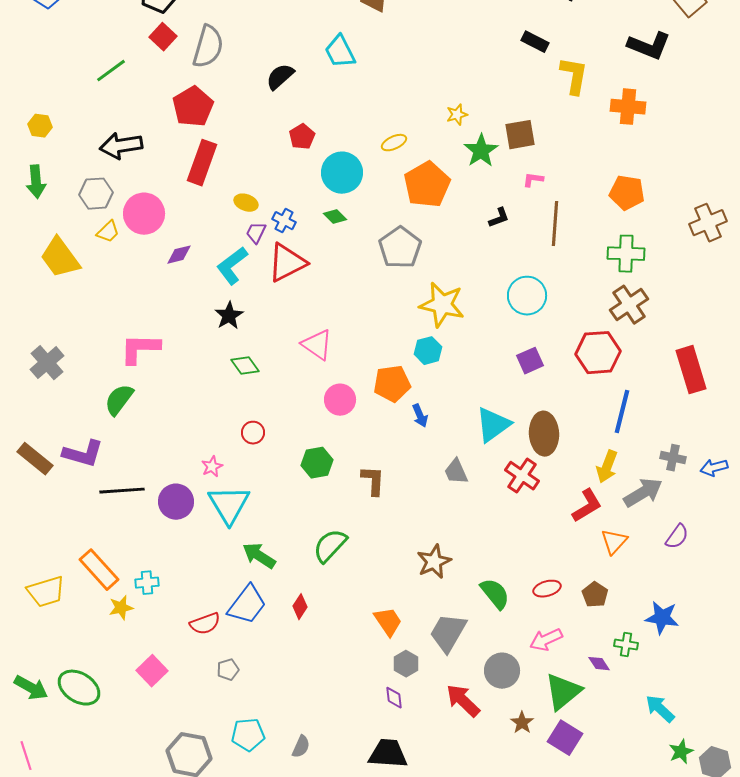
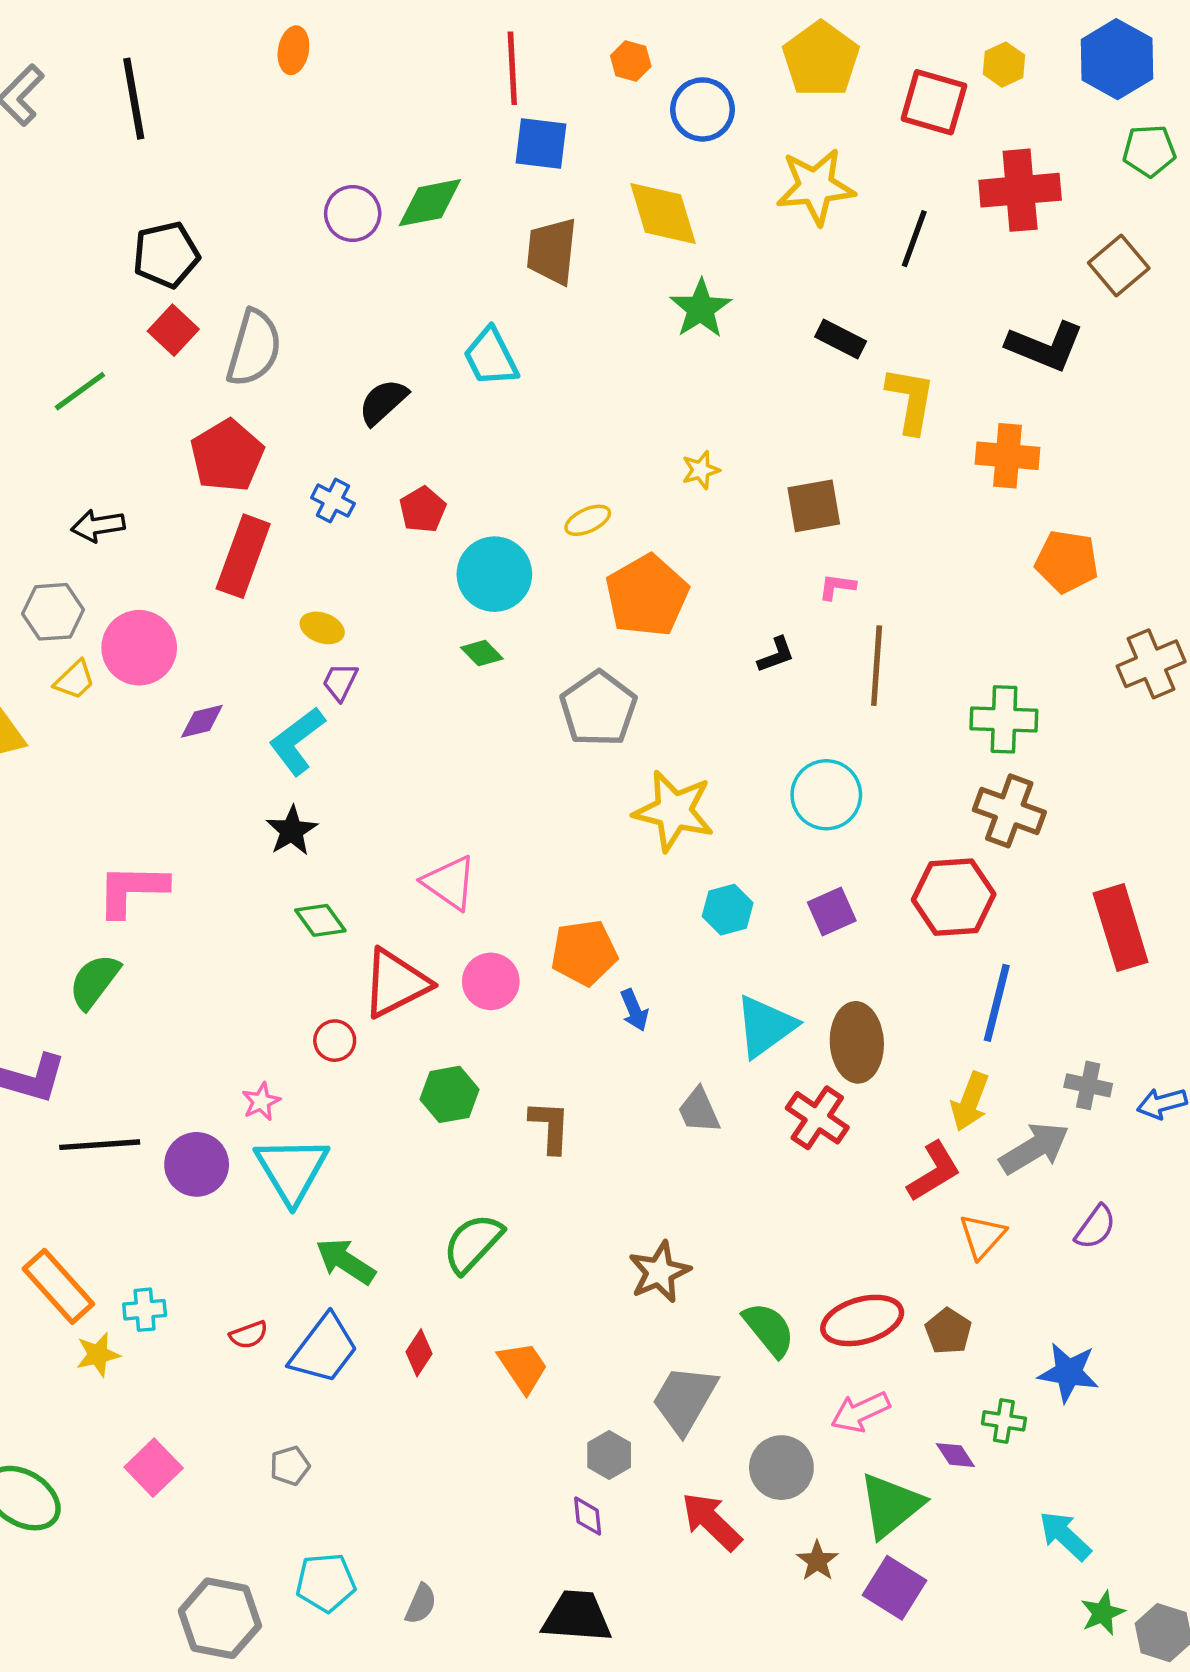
black arrow: (121, 146) -> (98, 526), size x0.7
green star: (481, 151) -> (701, 309), moved
orange pentagon: (627, 193) -> (1067, 562), moved
blue cross: (284, 221) -> (333, 501), moved
red triangle: (287, 263) -> (396, 983), moved
brown cross: (629, 305) -> (1009, 811), turned -36
cyan hexagon: (428, 351) -> (728, 910), moved
red ellipse: (547, 589) -> (862, 1320), size x1.6
orange trapezoid: (388, 622) -> (523, 1367), moved
red semicircle: (205, 624) -> (249, 1335), moved, size x0.7

